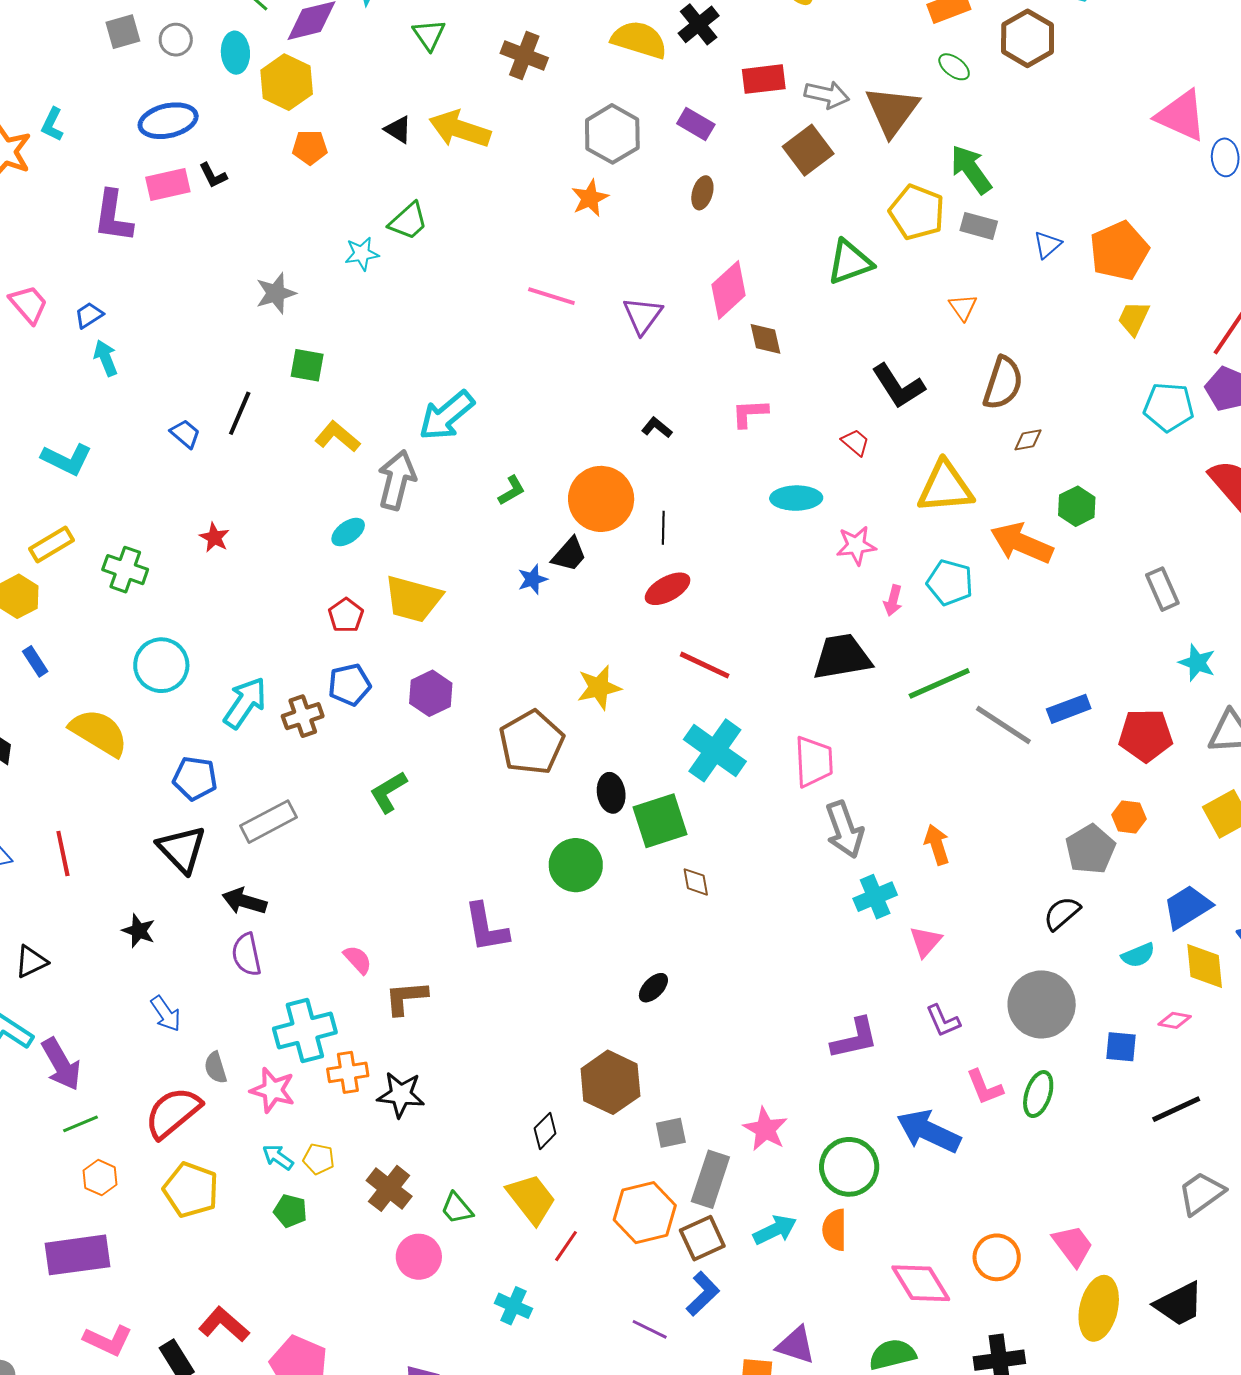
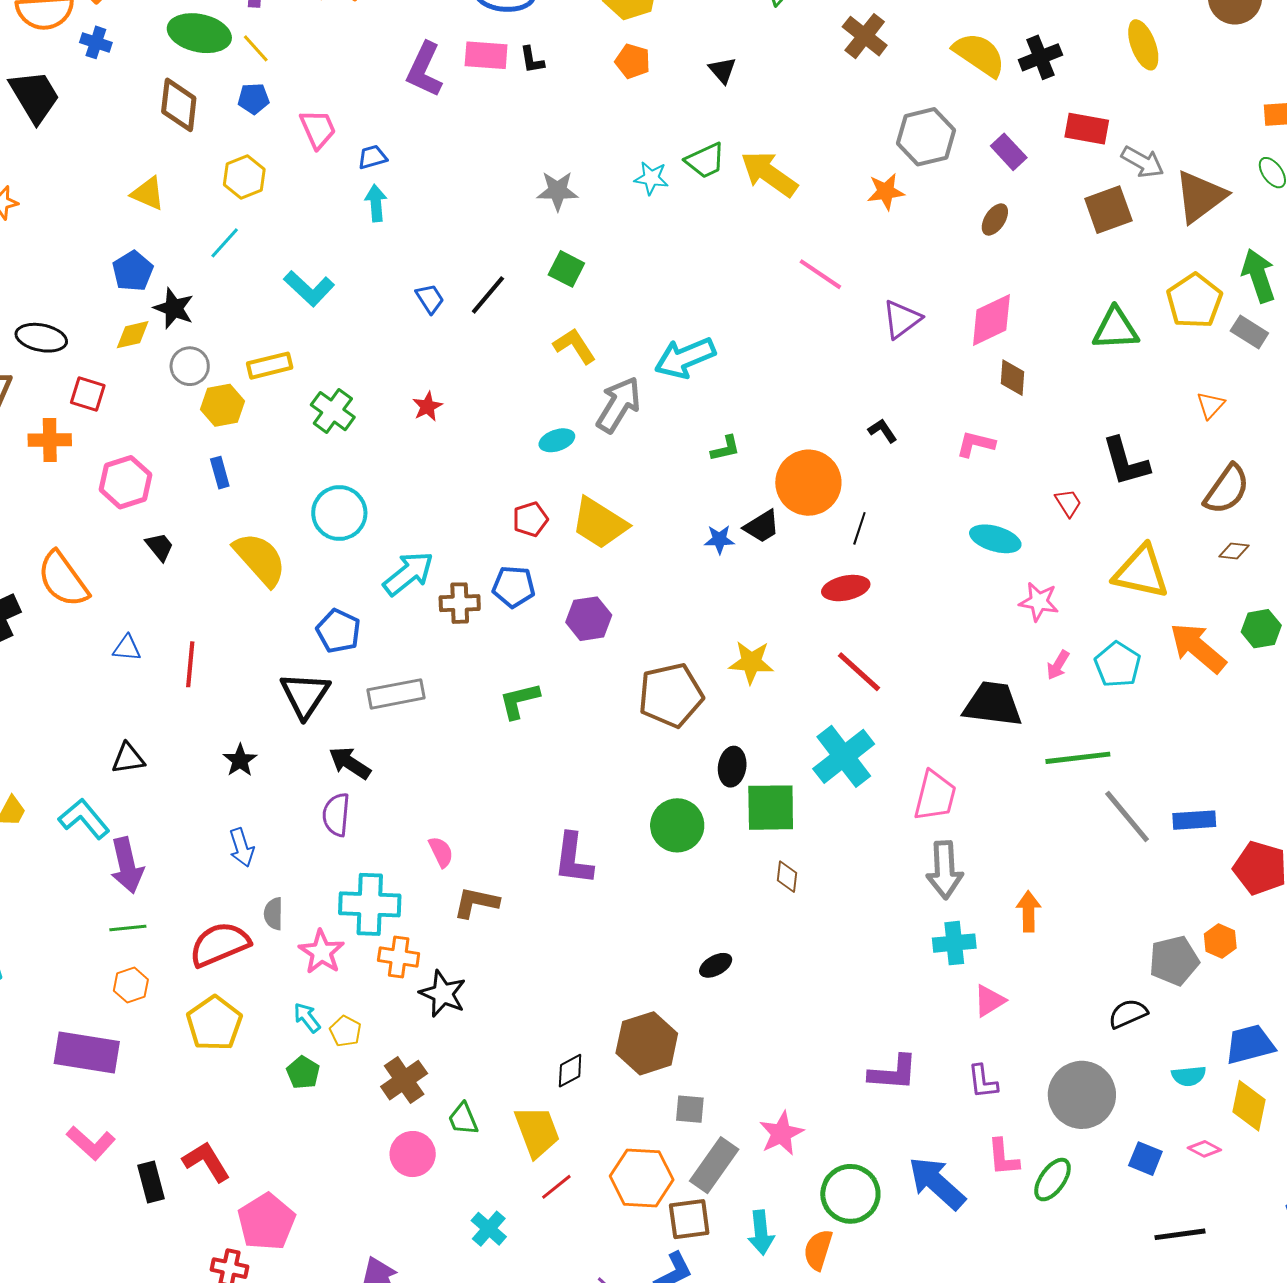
yellow arrow: (460, 129) -> (769, 174), moved
cyan arrow: (775, 1230) -> (761, 1232), turned 93

